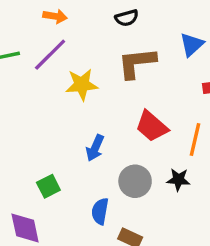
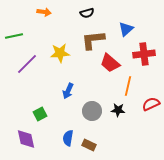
purple line: (50, 55) -> (27, 64), moved
red trapezoid: (152, 126) -> (110, 63), moved
blue semicircle: (100, 211) -> (68, 138), moved

